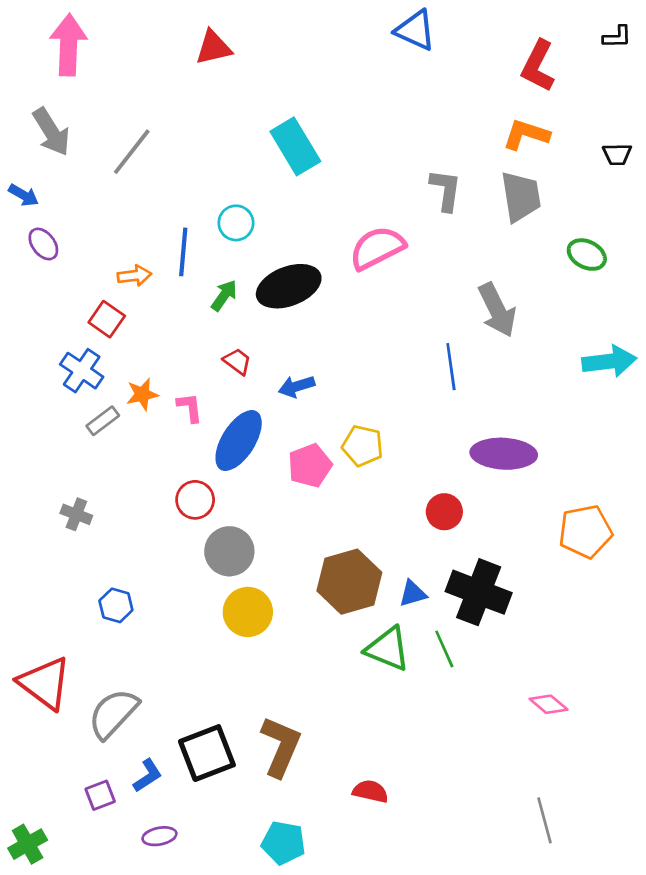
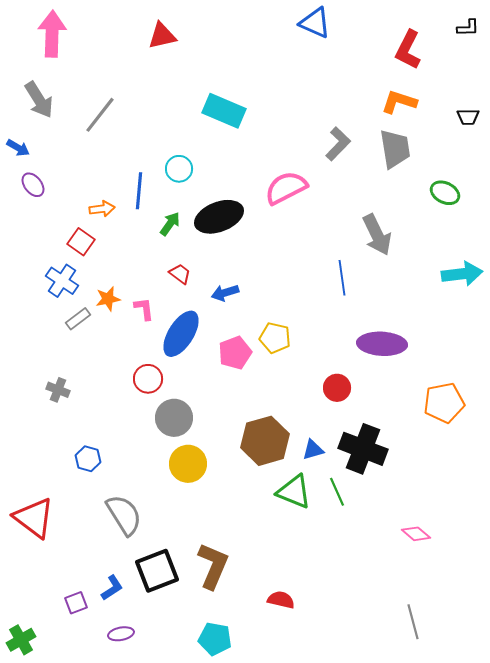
cyan rectangle: (295, 146) -> (224, 111), turned -36
gray L-shape: (446, 190) -> (338, 144), turned 36
gray semicircle: (113, 714) -> (124, 515), moved, turned 105

